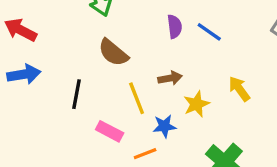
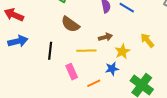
yellow line: (137, 98) -> (86, 51), turned -66
blue star: (164, 126) -> (112, 69), moved
pink rectangle: (110, 131) -> (72, 72), turned 42

